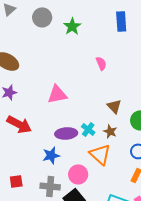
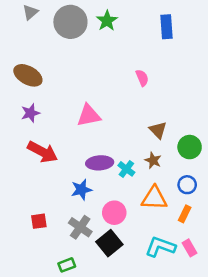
gray circle: (42, 17) -> (70, 22), size x1.4
green star: (72, 26) -> (107, 21), moved
cyan cross: (88, 129) -> (126, 169), moved
orange triangle: (100, 154) -> (154, 198), moved, turned -40
gray cross: (50, 186) -> (80, 227), turned 30

